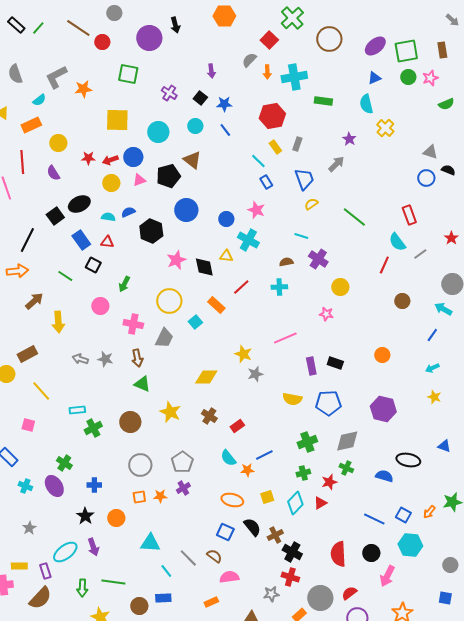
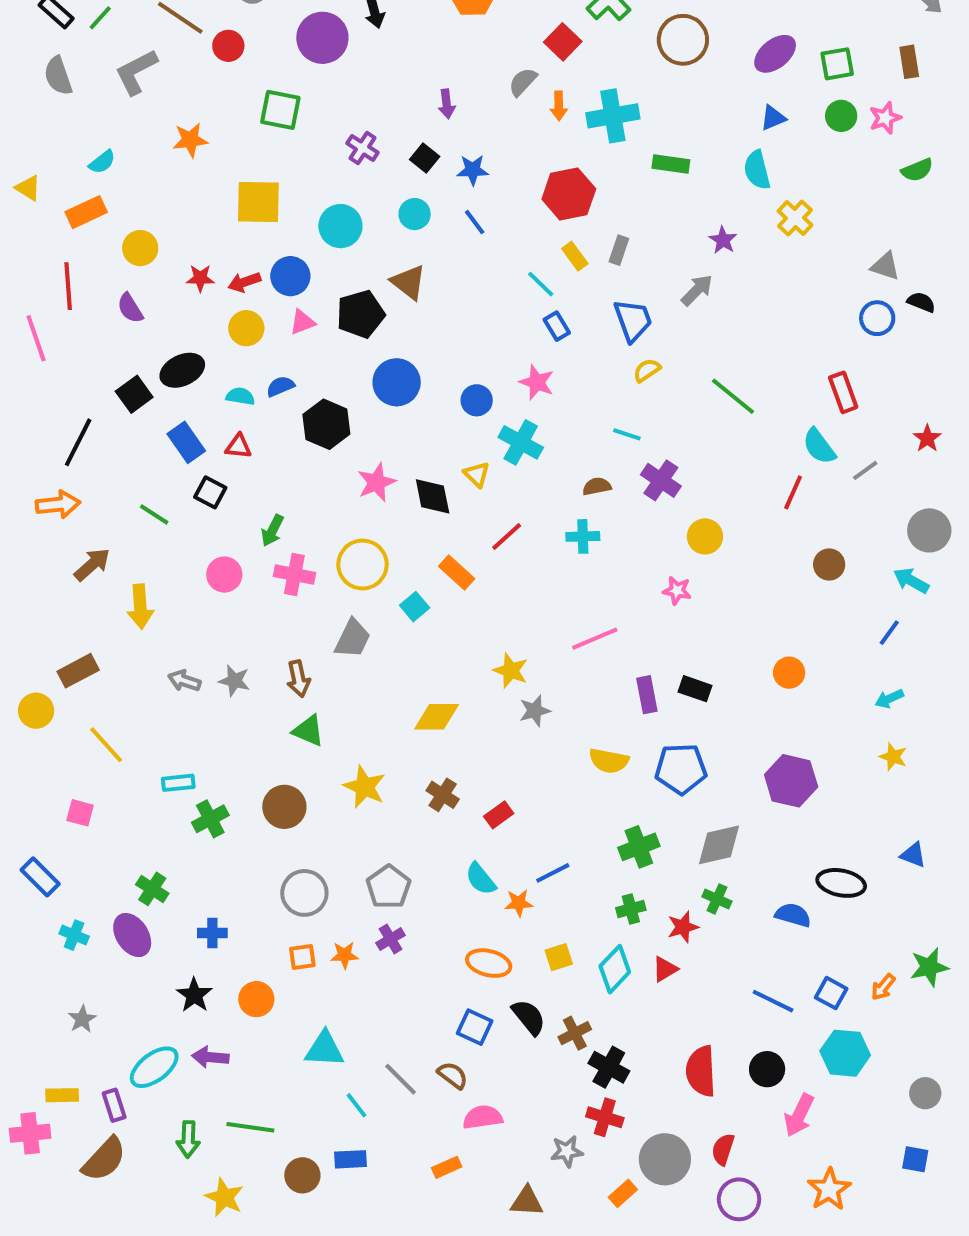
green square: (406, 51) -> (837, 64), size x0.7
gray semicircle: (15, 74) -> (58, 76), moved
gray L-shape: (56, 77) -> (136, 72), moved
yellow triangle: (226, 256) -> (477, 474), turned 40
pink cross: (133, 324) -> (294, 575), moved
purple arrow: (93, 547) -> (210, 1057), turned 114
red semicircle: (349, 593) -> (723, 1149), turned -35

